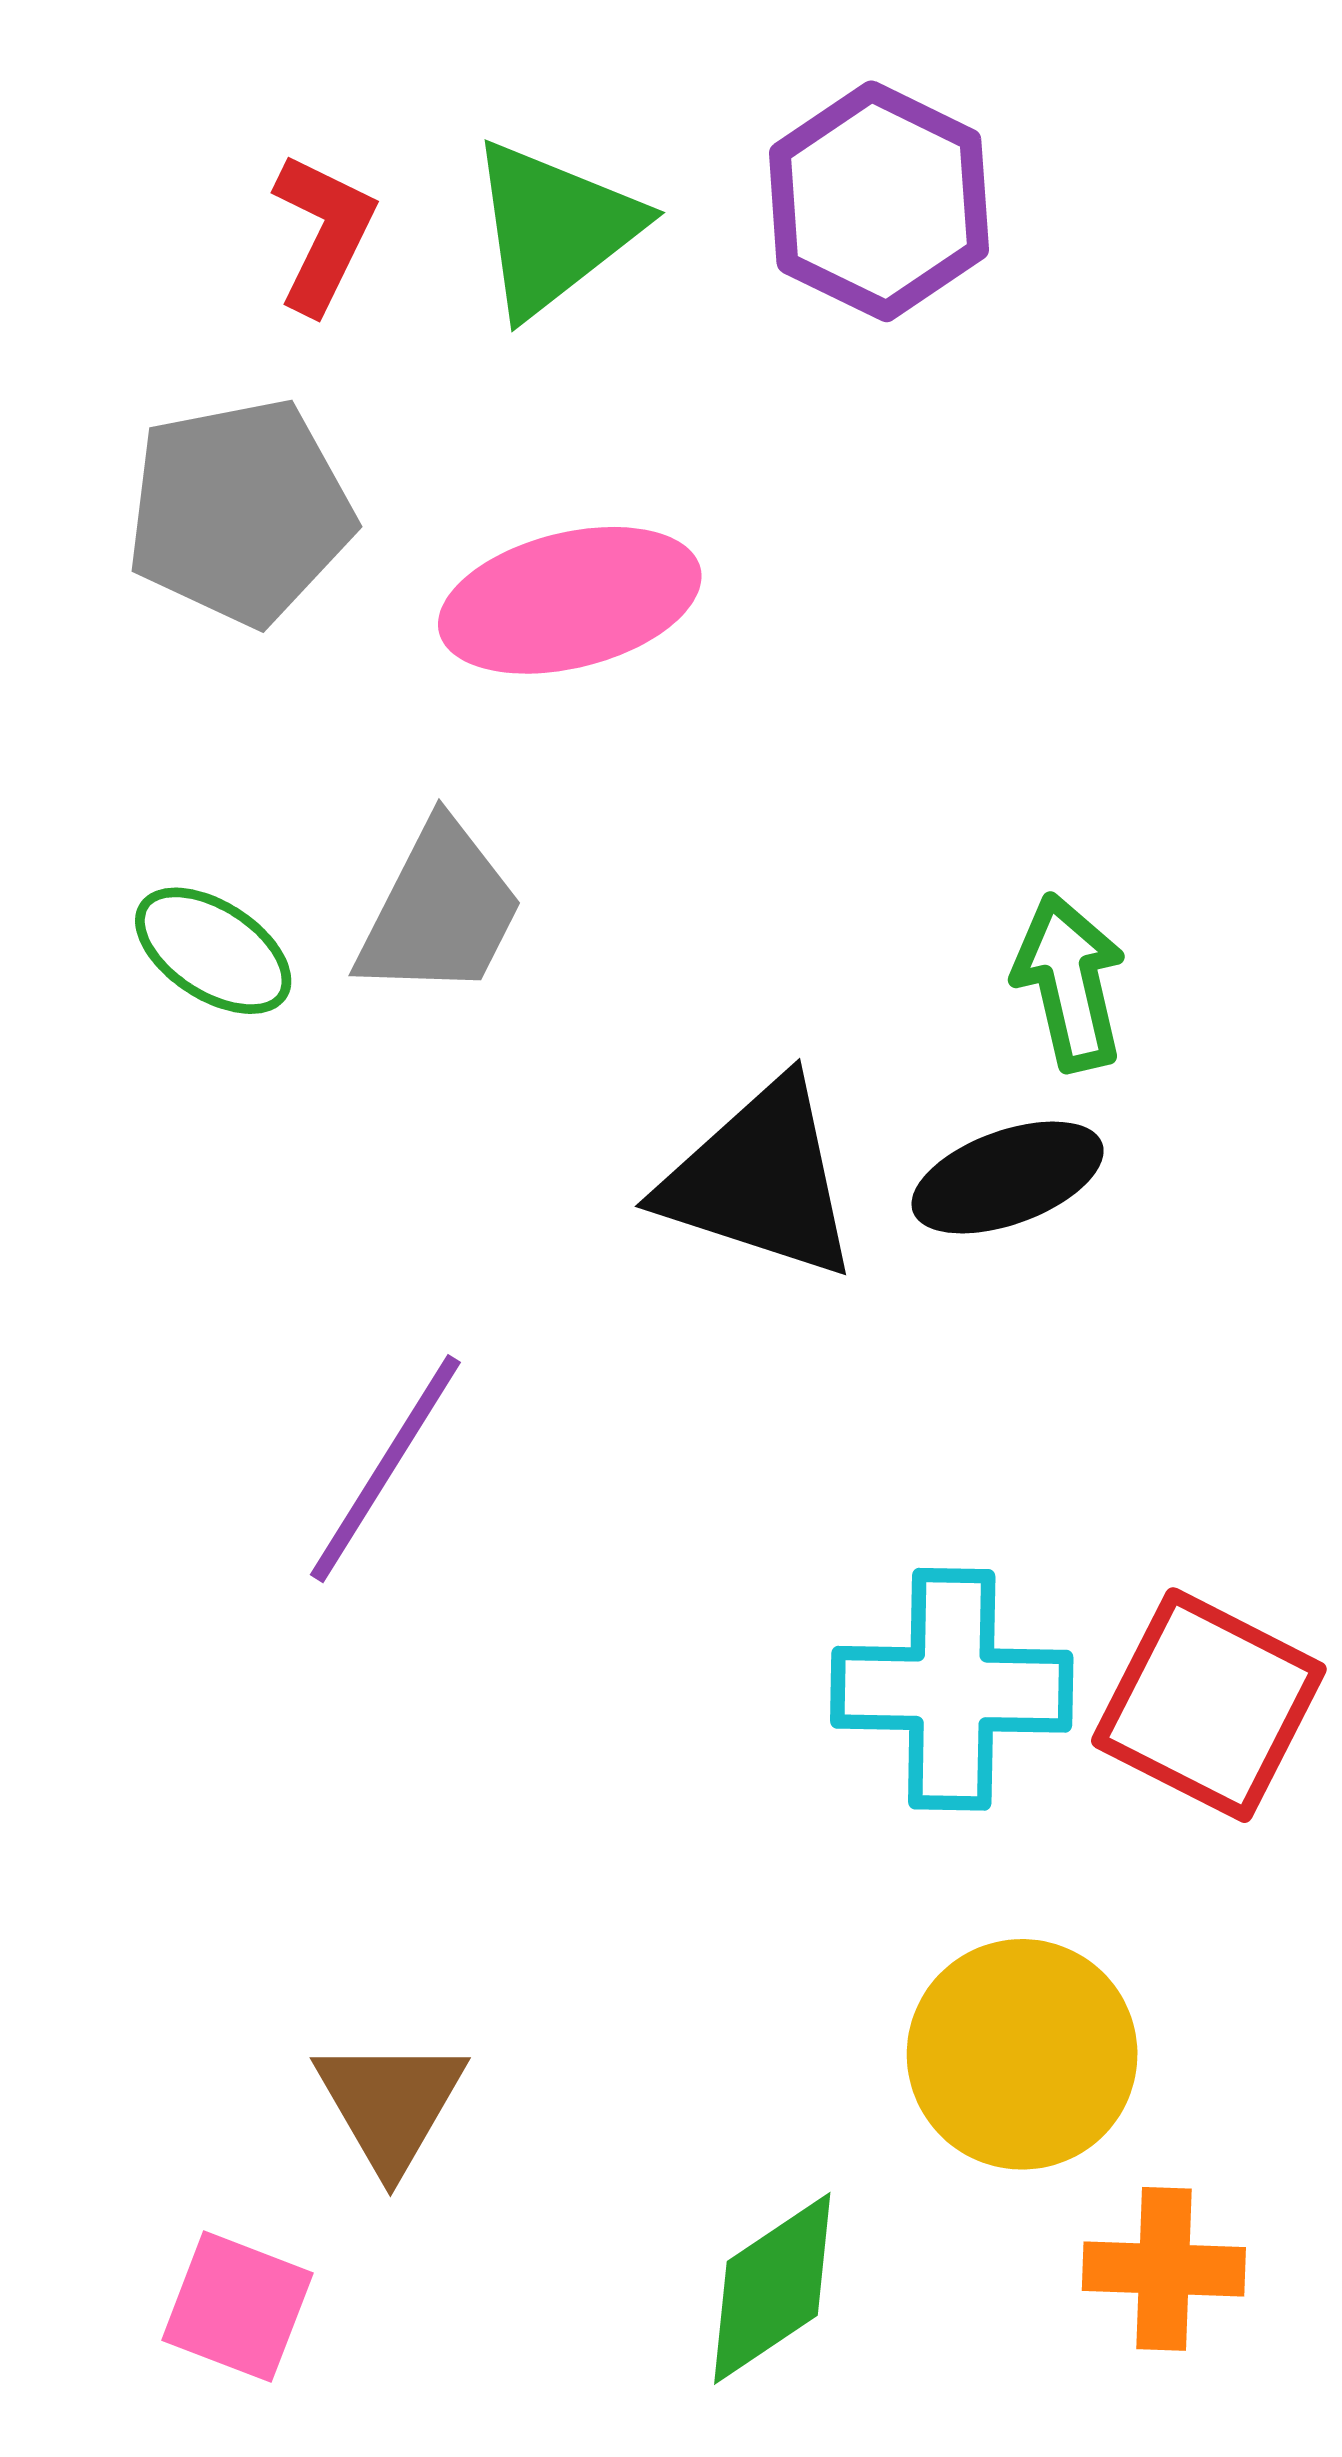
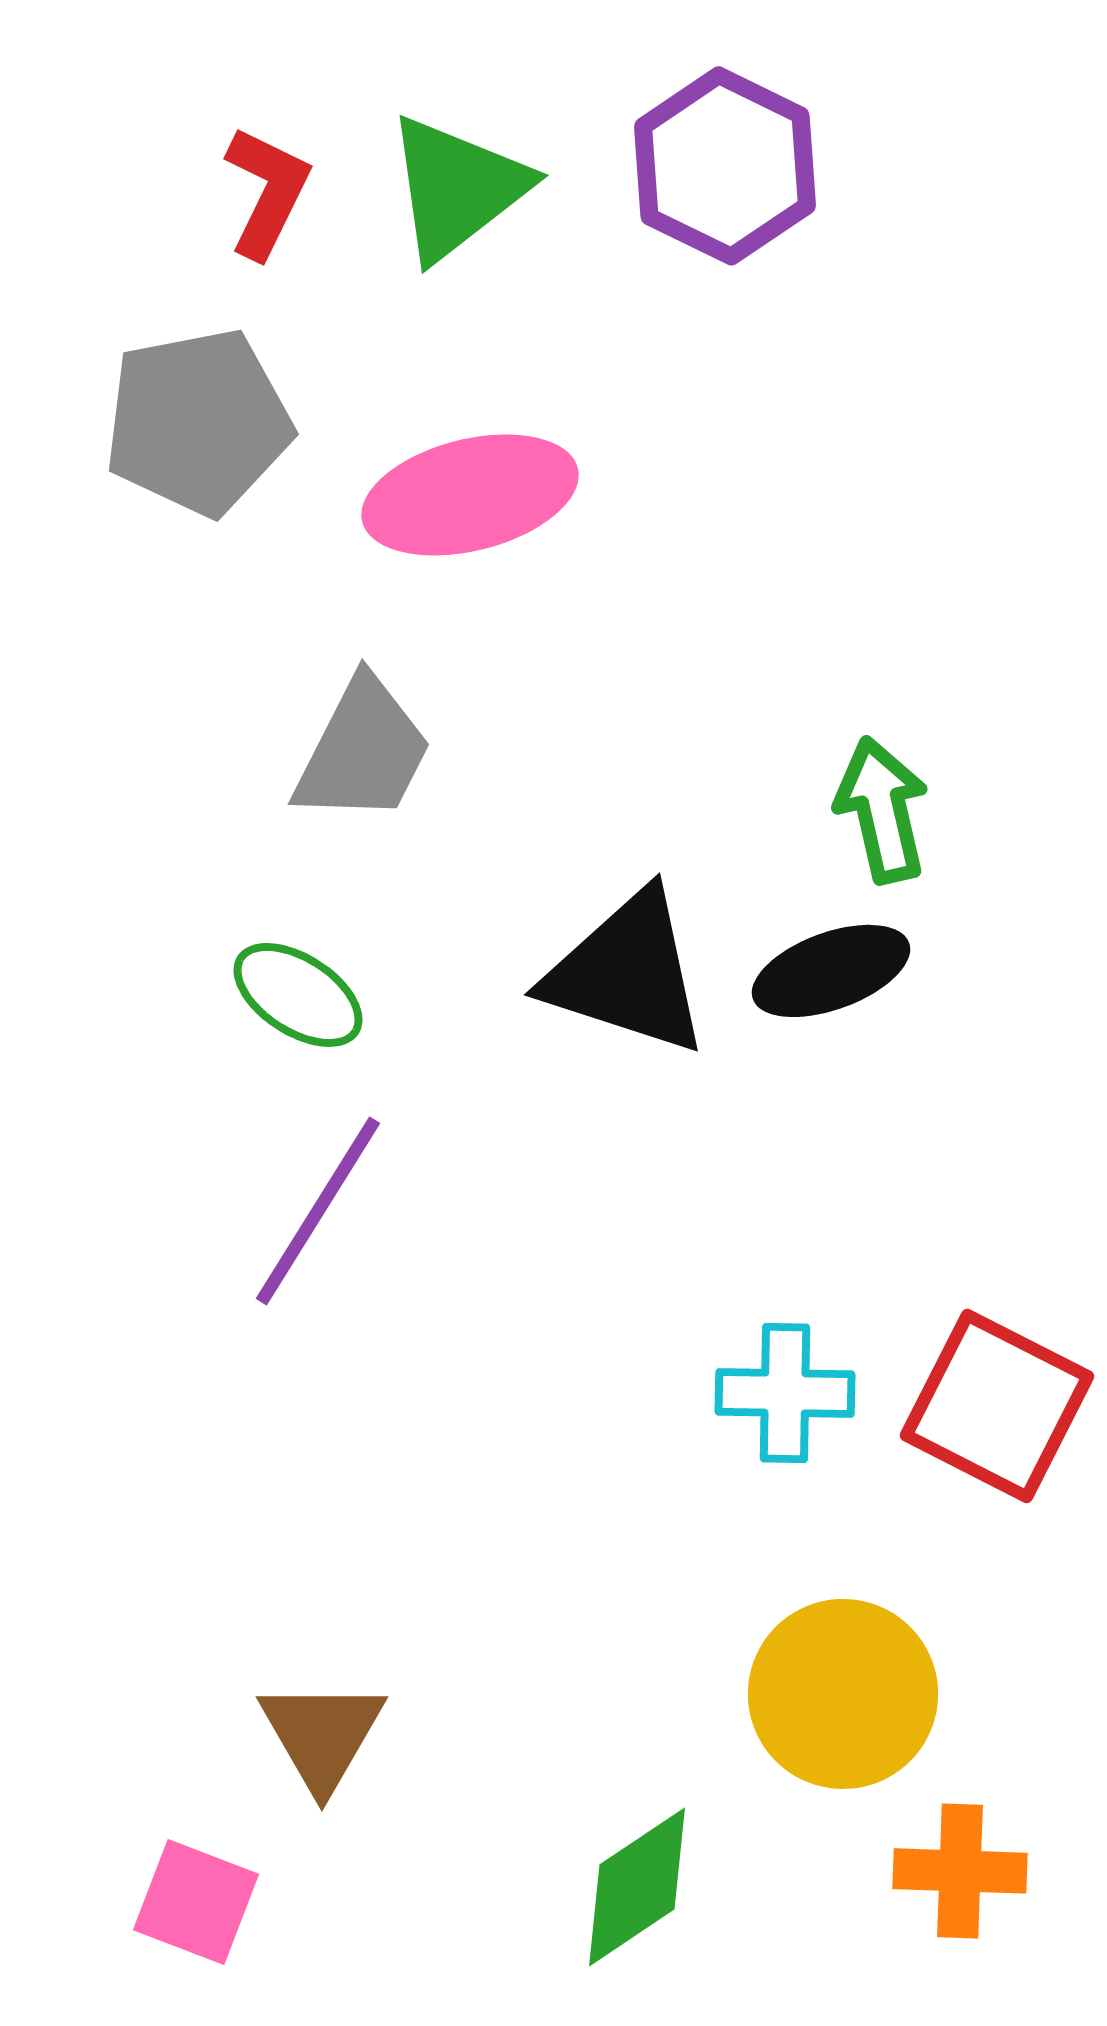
green ellipse: (213, 951) -> (298, 995), moved
cyan cross: (952, 1689) -> (785, 1393), size x0.7

